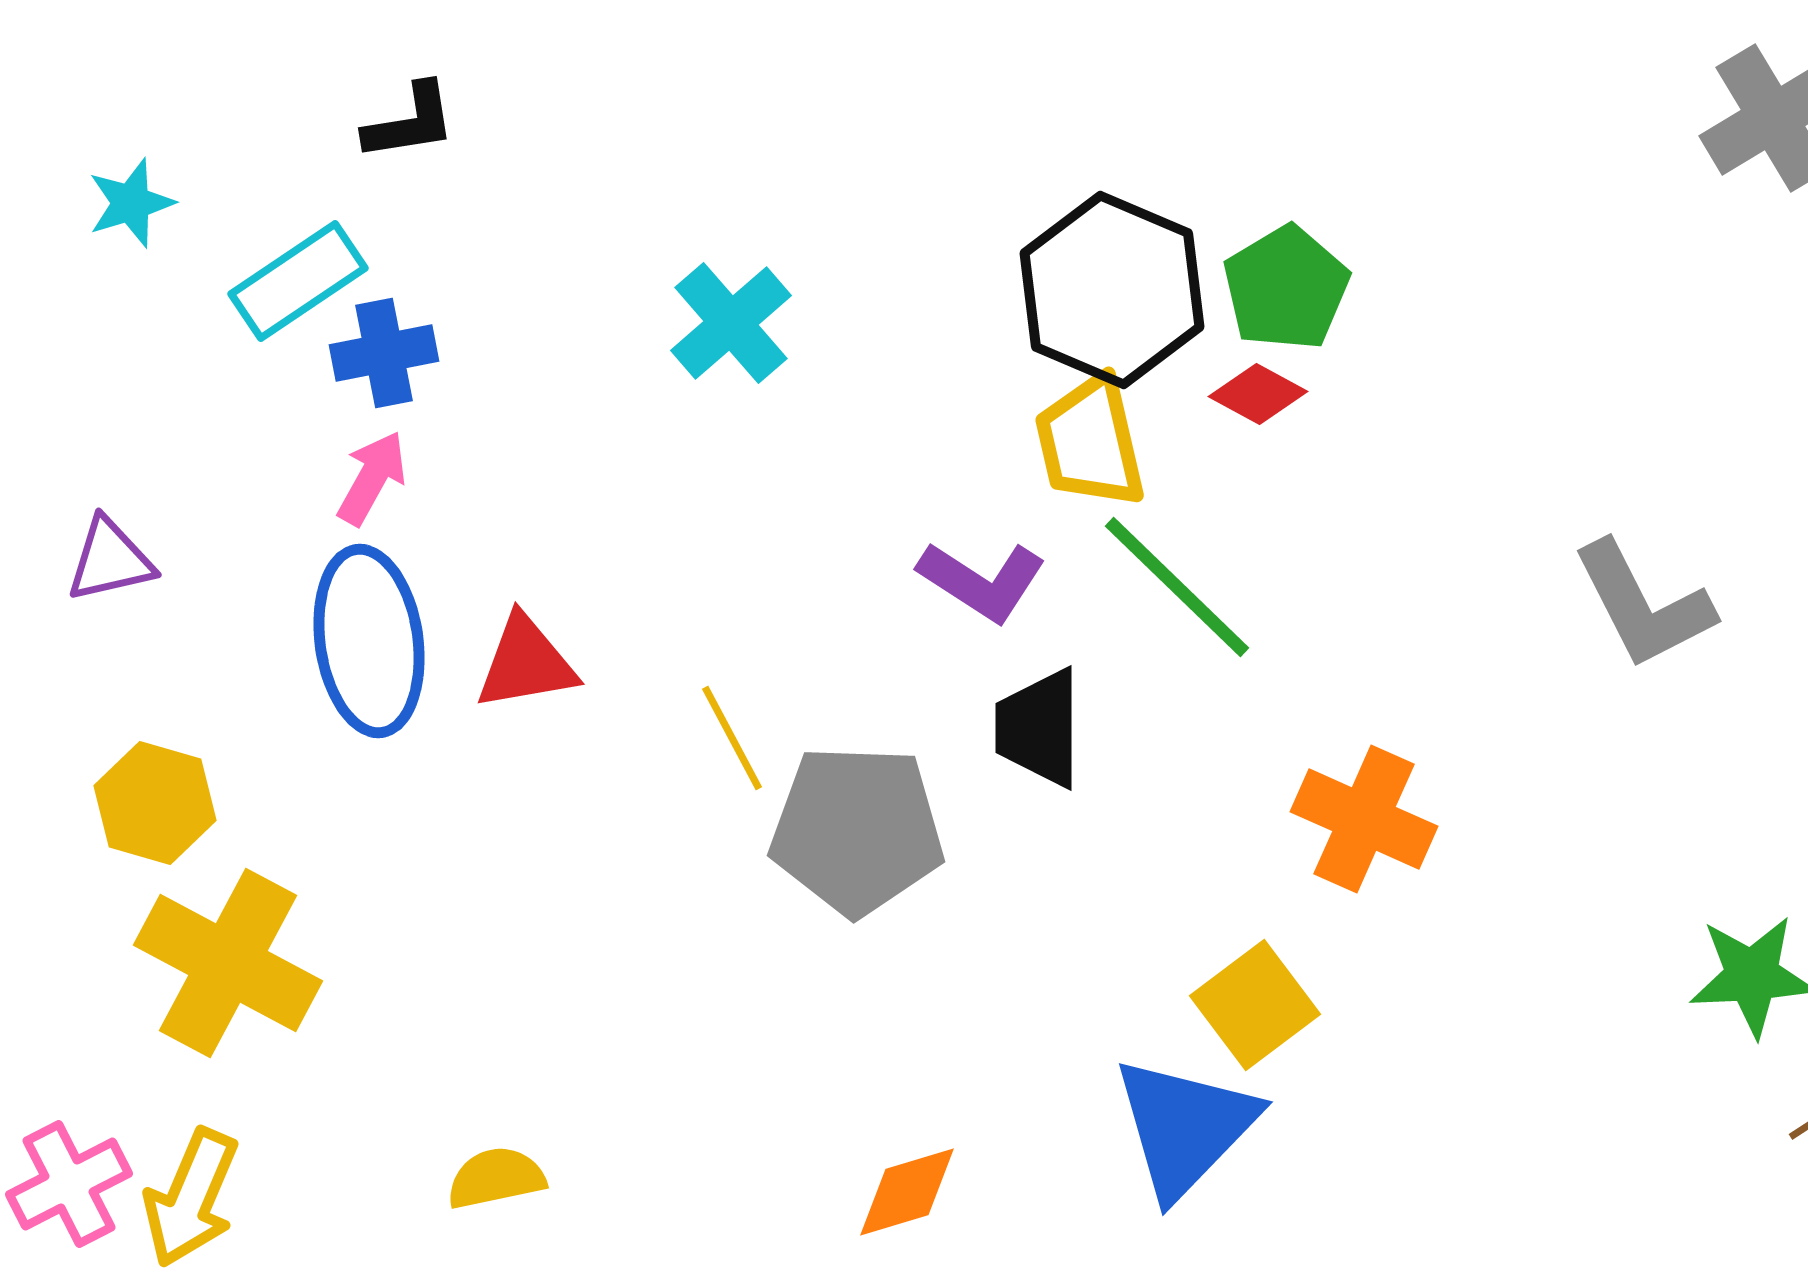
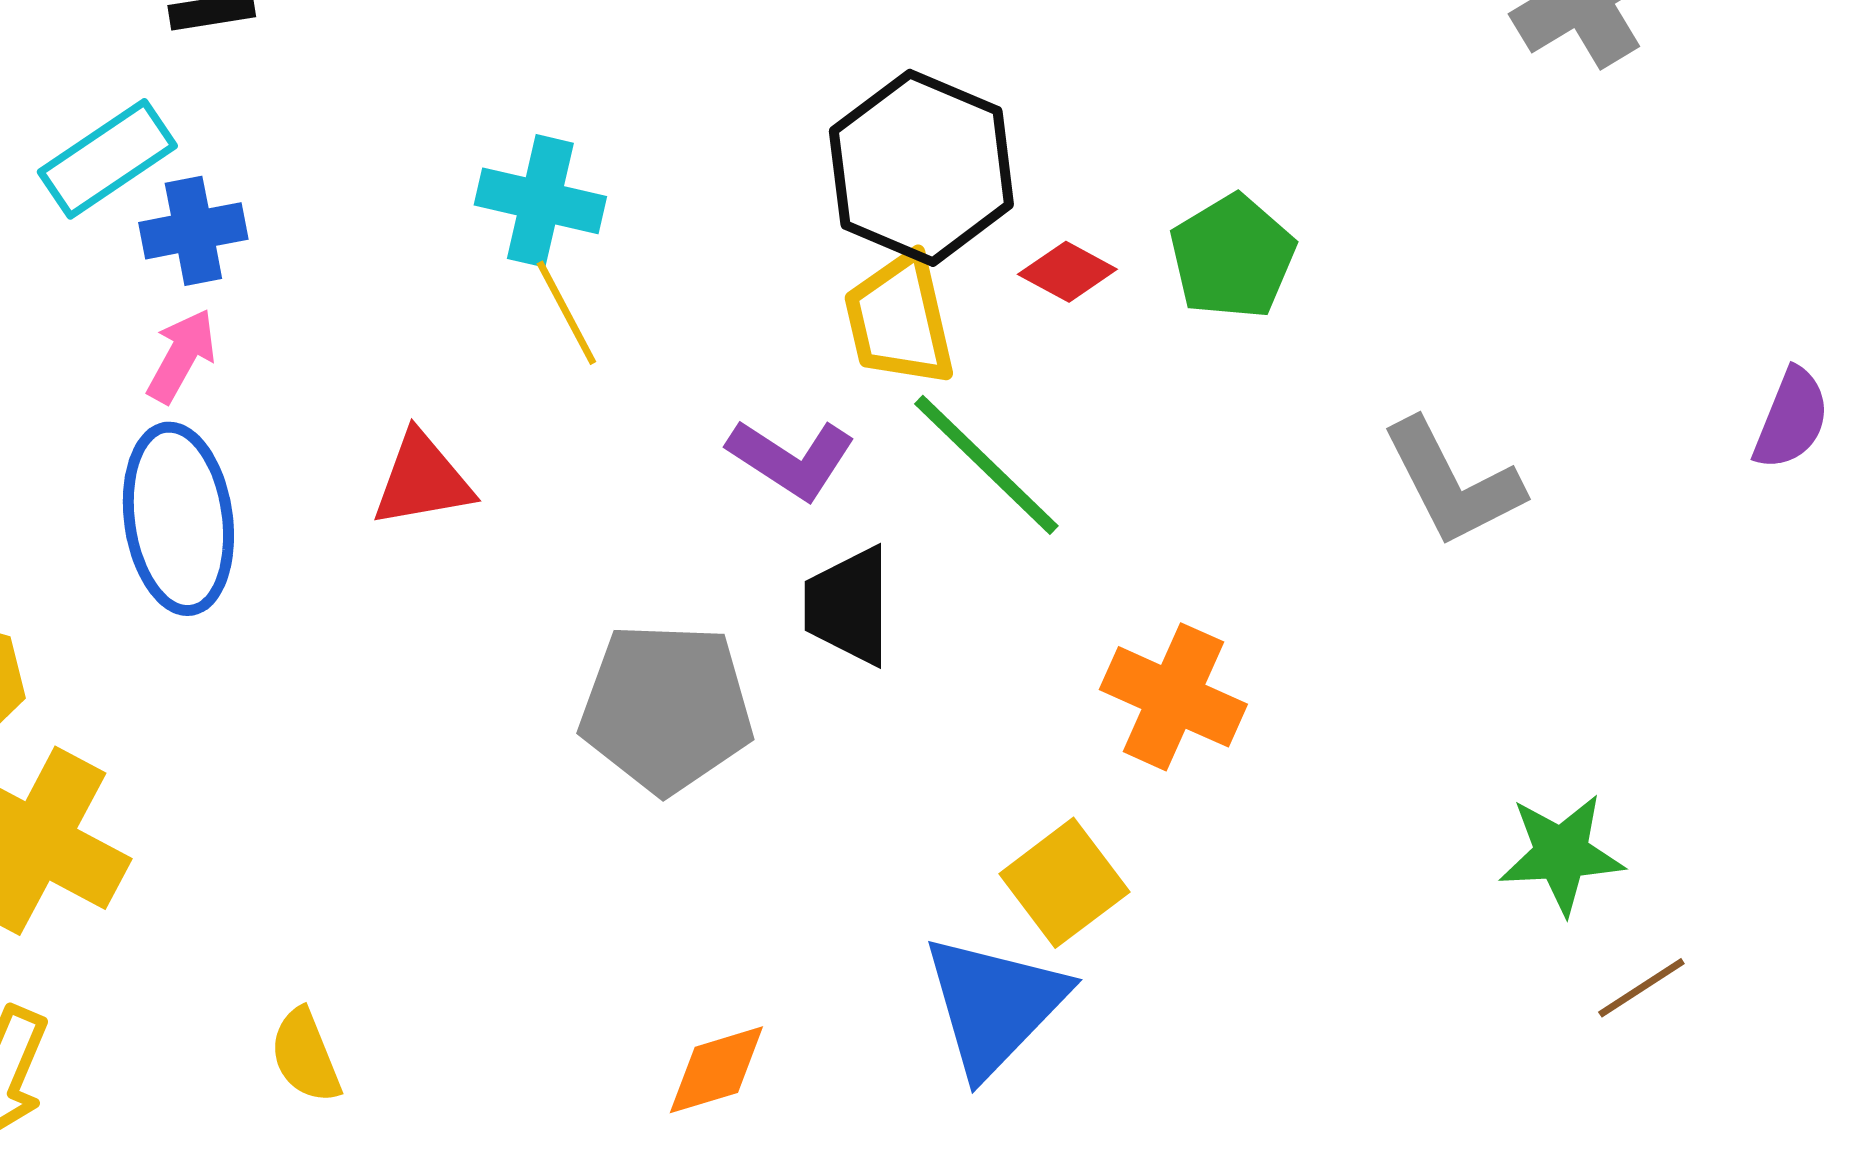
green pentagon: (1286, 288) -> (1232, 257), moved
cyan cross: (731, 323) -> (540, 201), turned -36
red triangle: (526, 663) -> (422, 480), moved
yellow line: (732, 738) -> (566, 313), moved
yellow semicircle: (496, 1178) -> (305, 1056), turned -100

